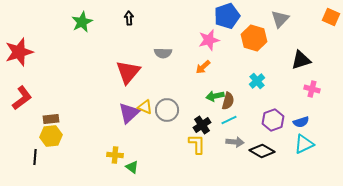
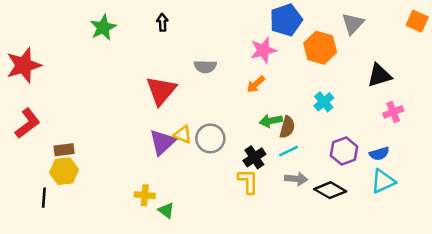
pink cross: (312, 89) -> (393, 112), turned -35

